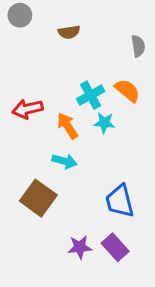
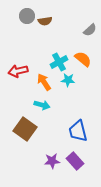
gray circle: (20, 15) -> (27, 16), moved
gray semicircle: (138, 46) -> (90, 30), turned 56

